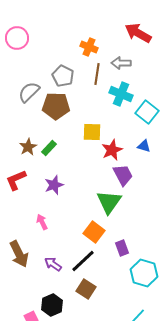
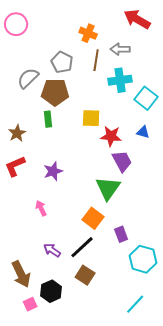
cyan cross: (121, 94) -> (120, 80), turned -30
brown star: (28, 147) -> (17, 133), moved
green rectangle: (49, 148) -> (48, 119), moved, turned -49
red star: (112, 150) -> (111, 136), turned 30
brown arrow: (19, 254) -> (21, 274), moved

